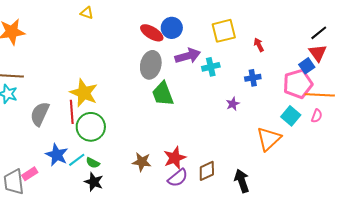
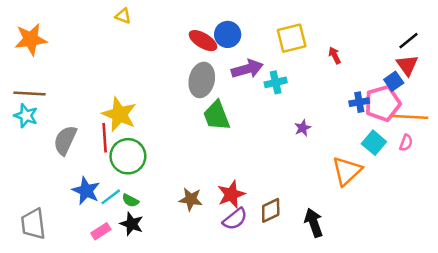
blue cross: (253, 78) -> (359, 102), moved
pink rectangle: (30, 174) -> (101, 231), moved

